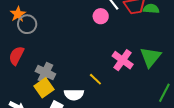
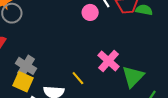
green triangle: (150, 57) -> (133, 77), moved
yellow square: (44, 88) -> (23, 82), turned -36

